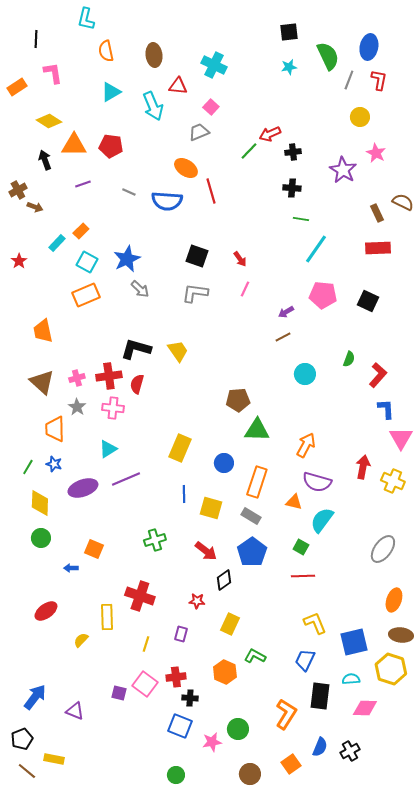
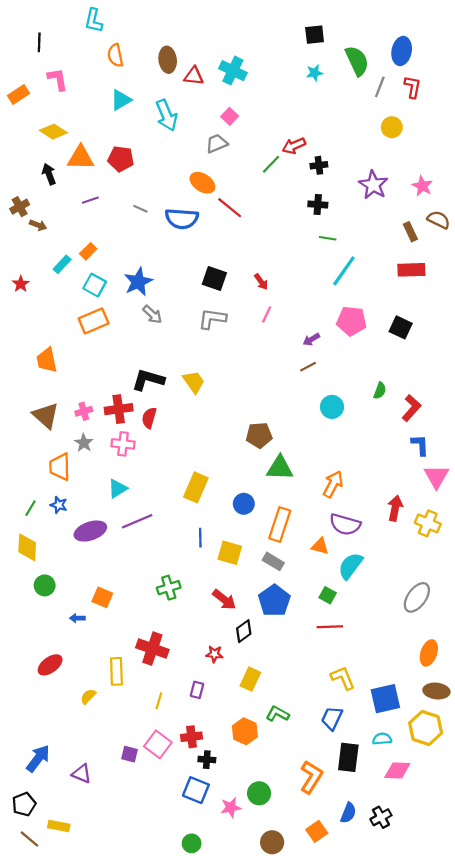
red triangle: (178, 86) -> (194, 76), moved
pink star: (376, 153) -> (422, 186), moved
red line: (211, 191) -> (230, 208), turned -35
yellow diamond: (40, 503) -> (27, 547), moved

